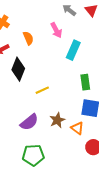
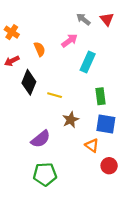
pink arrow: (56, 30) -> (69, 41), turned -98
yellow line: (42, 90) -> (55, 95), moved, turned 40
brown star: (57, 120) -> (71, 120), moved

